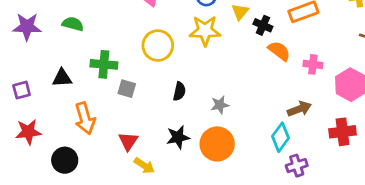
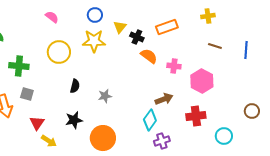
gray square: (127, 89) -> (27, 94), moved
orange circle: (217, 144) -> (103, 138), moved

